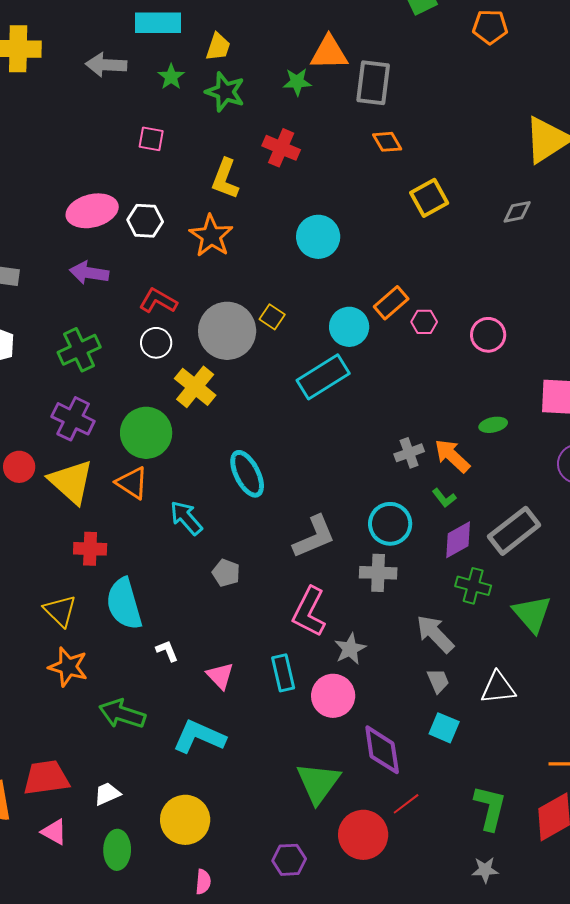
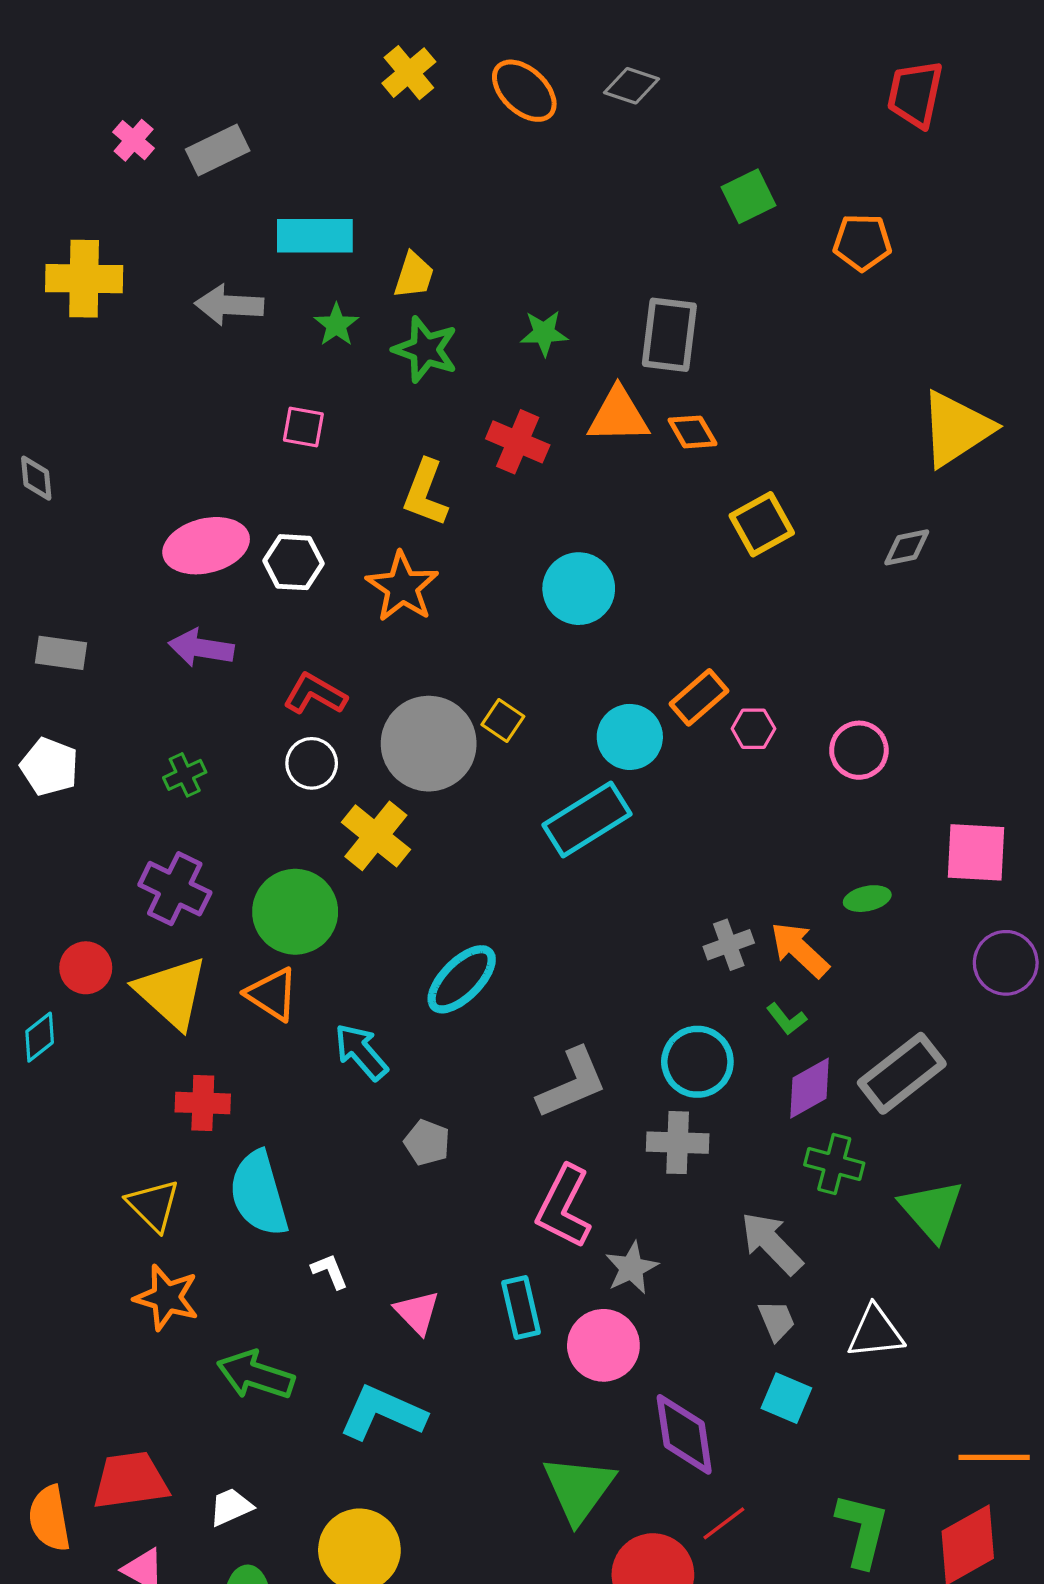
orange triangle: (329, 53) -> (618, 415), moved
green cross: (79, 350) -> (185, 775), size x0.6
cyan ellipse: (247, 474) -> (462, 979), turned 72

